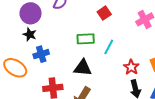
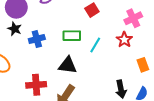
blue cross: (41, 54) -> (37, 39), moved
red star: (131, 67) -> (124, 40), moved

